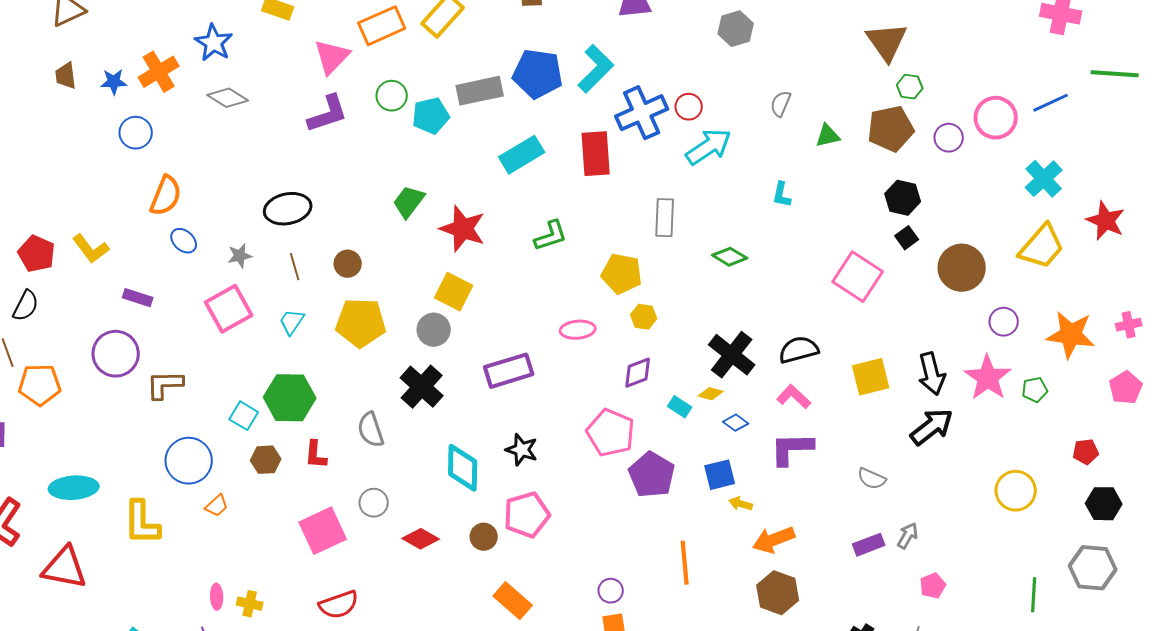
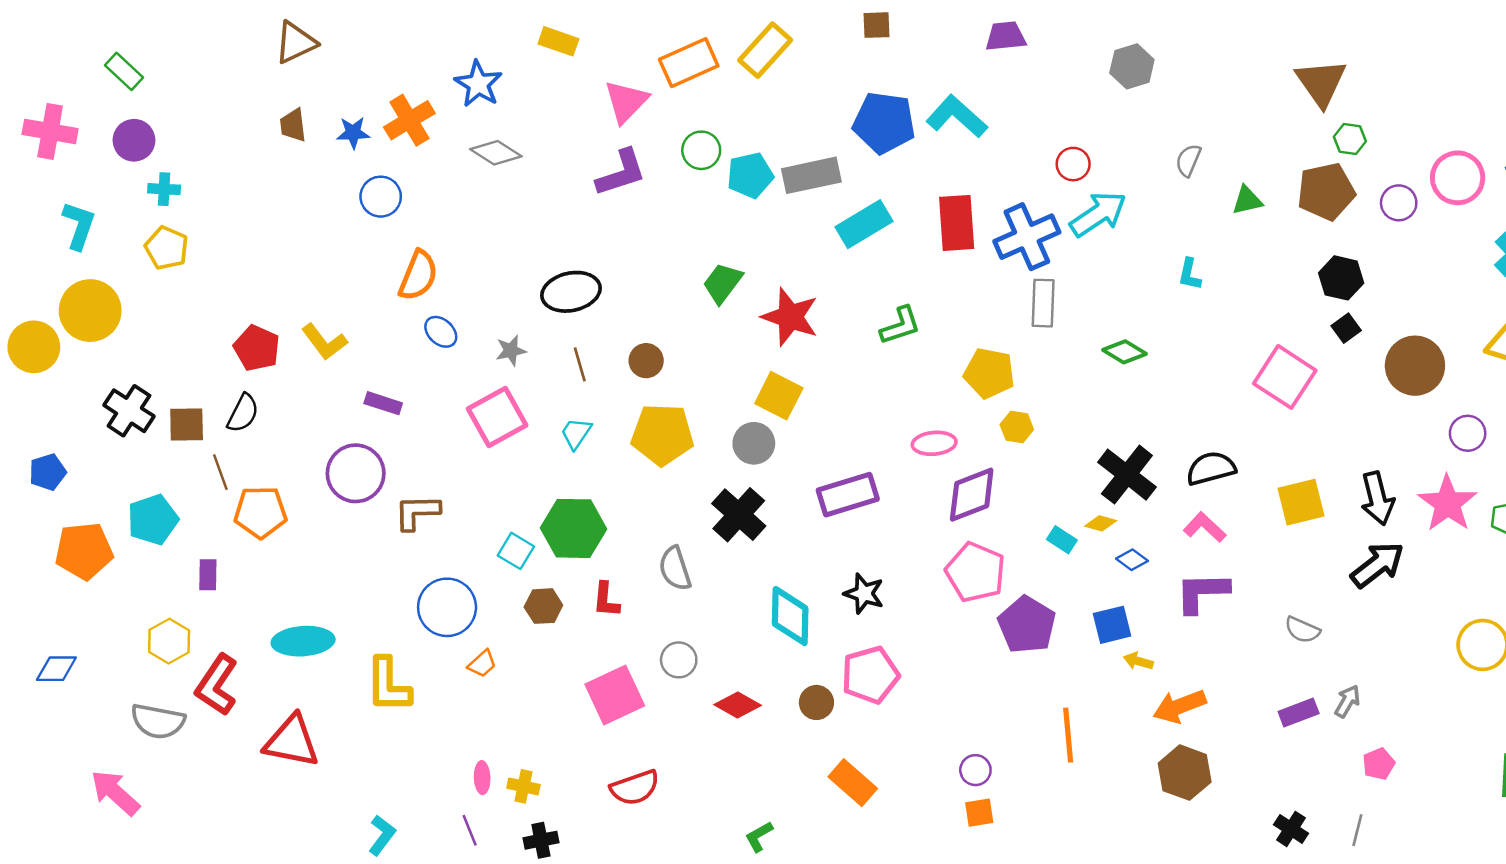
cyan L-shape: (596, 69) -> (957, 116), turned -93
gray rectangle: (480, 91) -> (811, 175), moved
blue cross: (642, 113) -> (1027, 237), moved
purple diamond: (638, 373) -> (972, 495), moved, size x1.4

